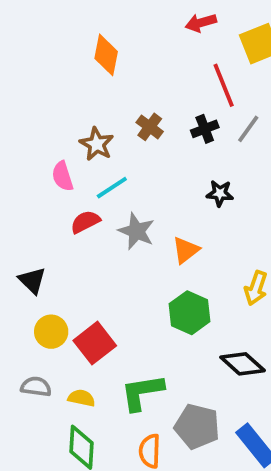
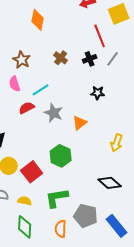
brown star: (97, 144) -> (22, 60), moved
green hexagon: (190, 313) -> (61, 156), moved

